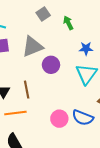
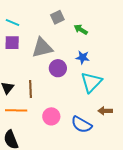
green arrow: (68, 23) -> (81, 30), turned -40
blue star: (86, 48) -> (83, 57), moved
pink circle: (59, 119) -> (51, 116), moved

